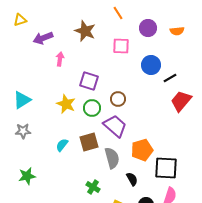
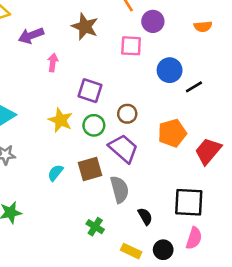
purple circle: (148, 28) -> (153, 21), moved
red trapezoid: (181, 101) -> (208, 151), moved
orange pentagon: (142, 150) -> (172, 133), moved

